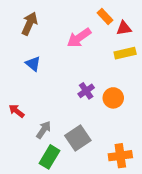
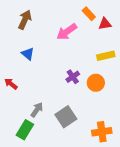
yellow rectangle: (125, 53) -> (106, 56), moved
red arrow: (17, 111) -> (11, 84), moved
green rectangle: (50, 157) -> (25, 130), moved

